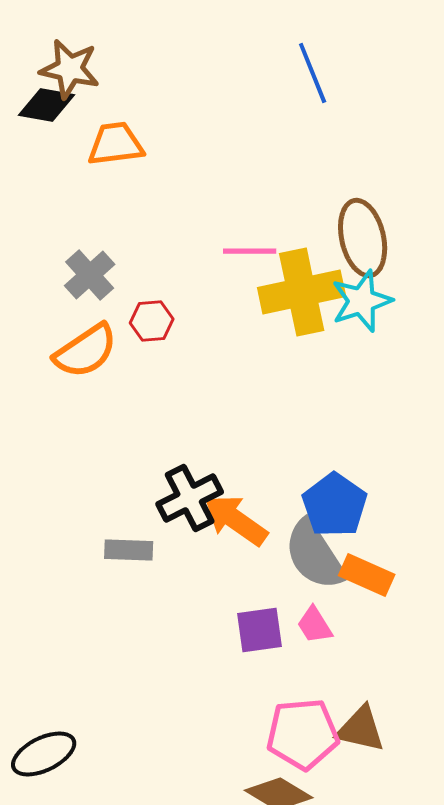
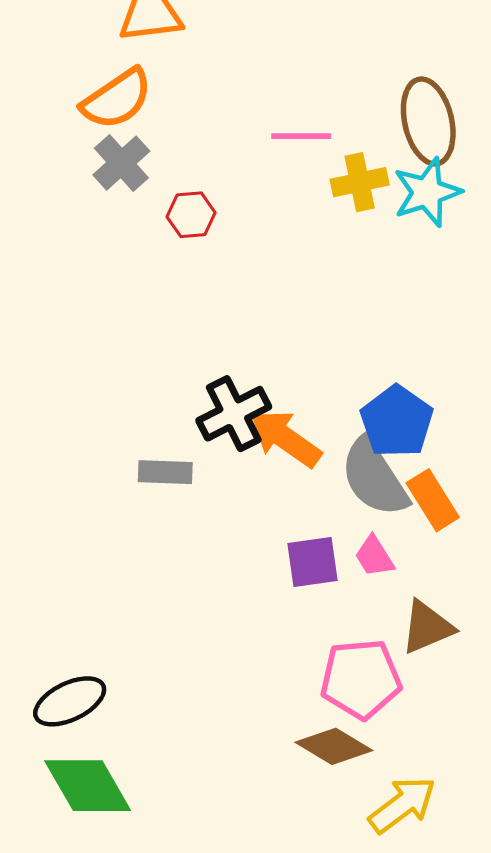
yellow cross: (302, 292) -> (360, 182), size x0.6
orange semicircle: (86, 351) -> (117, 99), moved
orange rectangle: (367, 575) -> (433, 500), turned 34
brown triangle: (361, 729) -> (427, 627), moved, turned -36

